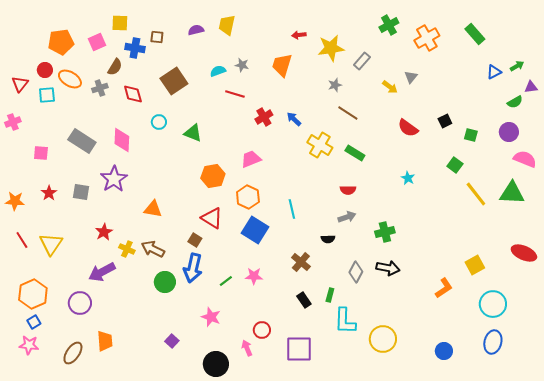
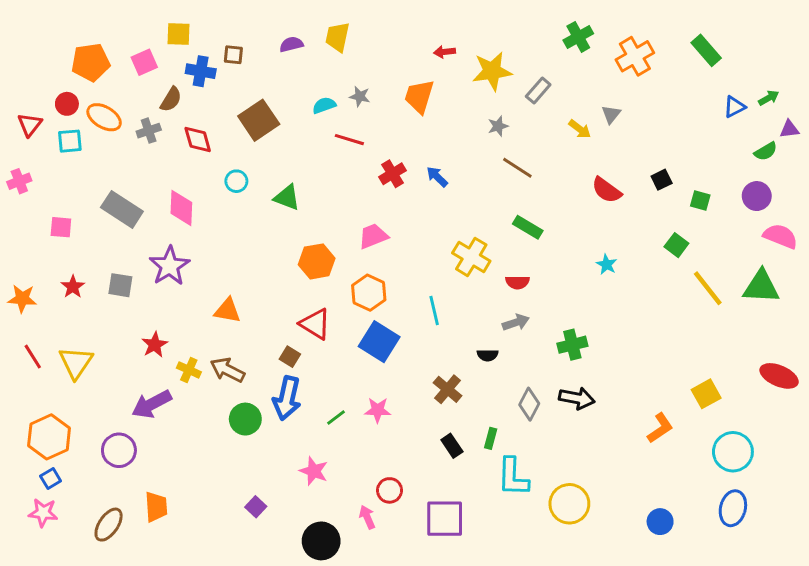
yellow cross: (320, 145) -> (471, 257), moved

